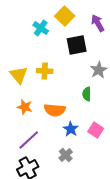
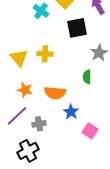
pink square: (96, 130) -> (90, 131), moved
purple line: (29, 140) -> (17, 116), moved
gray cross: (66, 155) -> (39, 124), moved, turned 32

